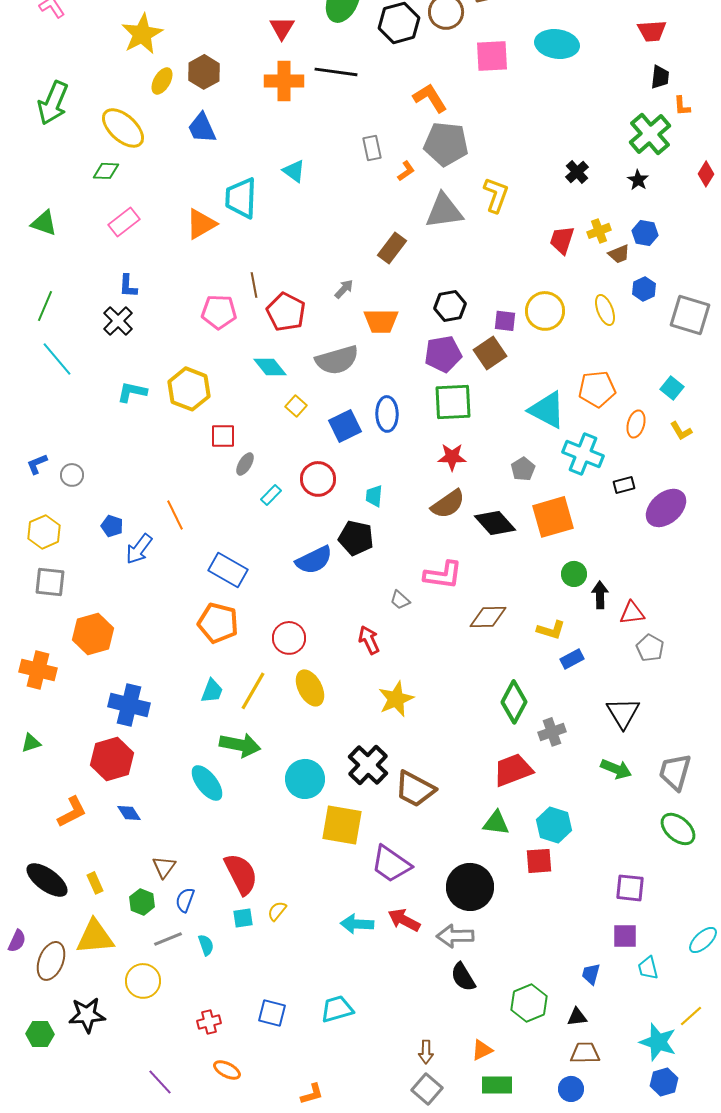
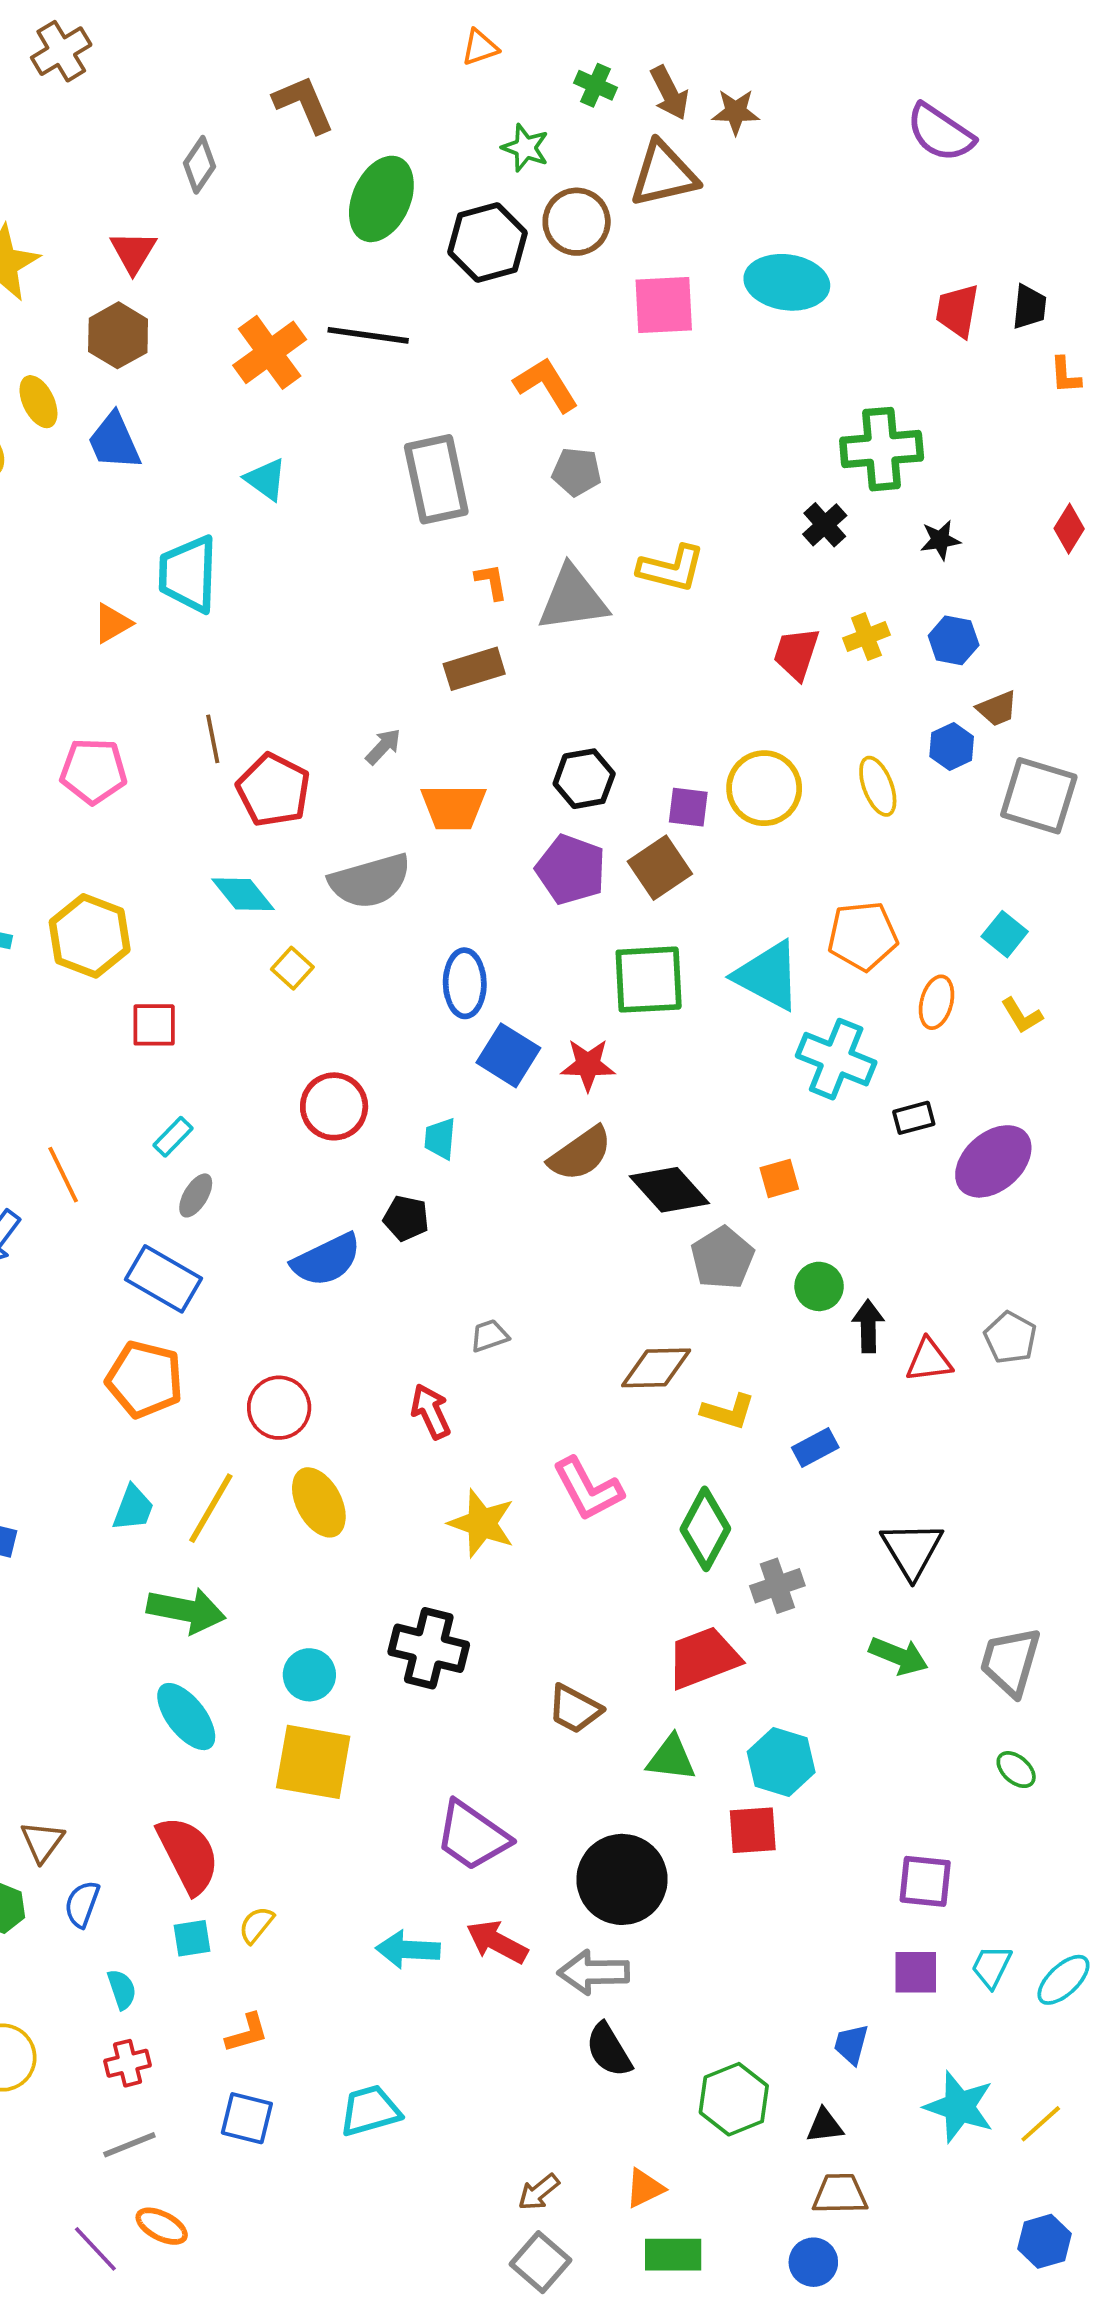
red triangle: (282, 28) -> (133, 252), moved
red trapezoid: (652, 31) -> (957, 311), moved, turned 104
black trapezoid: (660, 77) -> (1029, 307), moved
yellow ellipse: (162, 81) -> (38, 402), moved, turned -56
orange cross: (284, 81) -> (270, 352), turned -36
orange L-shape: (682, 106) -> (1065, 375), moved
green cross: (650, 134) -> (882, 449), moved, turned 36
gray pentagon: (446, 144) -> (577, 472), size x0.6
gray rectangle: (372, 148) -> (436, 479), size x1.8
cyan triangle: (294, 171) -> (266, 479), moved
orange L-shape: (406, 171) -> (491, 582), moved, turned -65
black star: (638, 180) -> (940, 540), turned 30
yellow L-shape: (496, 195) -> (671, 568), turned 84
orange triangle: (201, 224) -> (112, 623), size x0.7
brown rectangle: (392, 248) -> (474, 669), turned 36
brown trapezoid: (619, 254) -> (997, 709), moved
pink pentagon: (219, 312) -> (93, 771), moved
purple pentagon: (443, 354) -> (571, 870), turned 30
green square: (453, 402) -> (649, 980), moved
blue square: (345, 426) -> (508, 1055), moved, turned -32
gray ellipse: (245, 464) -> (196, 1195), moved
gray pentagon: (523, 469) -> (722, 1258), moved, size x1.4
cyan rectangle: (271, 495) -> (173, 1137), moved
orange square: (553, 517) -> (779, 1178), size x0.5
black pentagon: (356, 538) -> (406, 1218), size x0.7
pink L-shape: (443, 575) -> (588, 1489), moved, turned 54
gray trapezoid: (400, 600) -> (489, 1336), turned 120
yellow L-shape: (551, 630) -> (728, 1411), moved
gray pentagon: (650, 648) -> (1010, 1338), moved
yellow star: (396, 699) -> (482, 1523), turned -30
black cross: (368, 765) -> (429, 1648), turned -30
cyan circle: (305, 779) -> (309, 1675), size x0.7
cyan ellipse: (207, 783) -> (186, 1717), moved
brown trapezoid: (415, 789) -> (575, 1709), moved, size x0.7
yellow square: (342, 825) -> (313, 1762), moved
green ellipse: (678, 829) -> (1016, 1770), size x0.6
gray line: (168, 939) -> (129, 2145), moved
cyan trapezoid: (648, 968) -> (991, 1967), moved, turned 40
red cross: (209, 1022) -> (128, 2063), moved
cyan star: (658, 1042) -> (959, 2107), moved
brown arrow: (426, 1052) -> (539, 2192), turned 50
purple line: (160, 1082) -> (95, 2249), moved
blue hexagon: (664, 1082) -> (1045, 2241), moved
orange L-shape: (312, 1094) -> (247, 2033), moved

